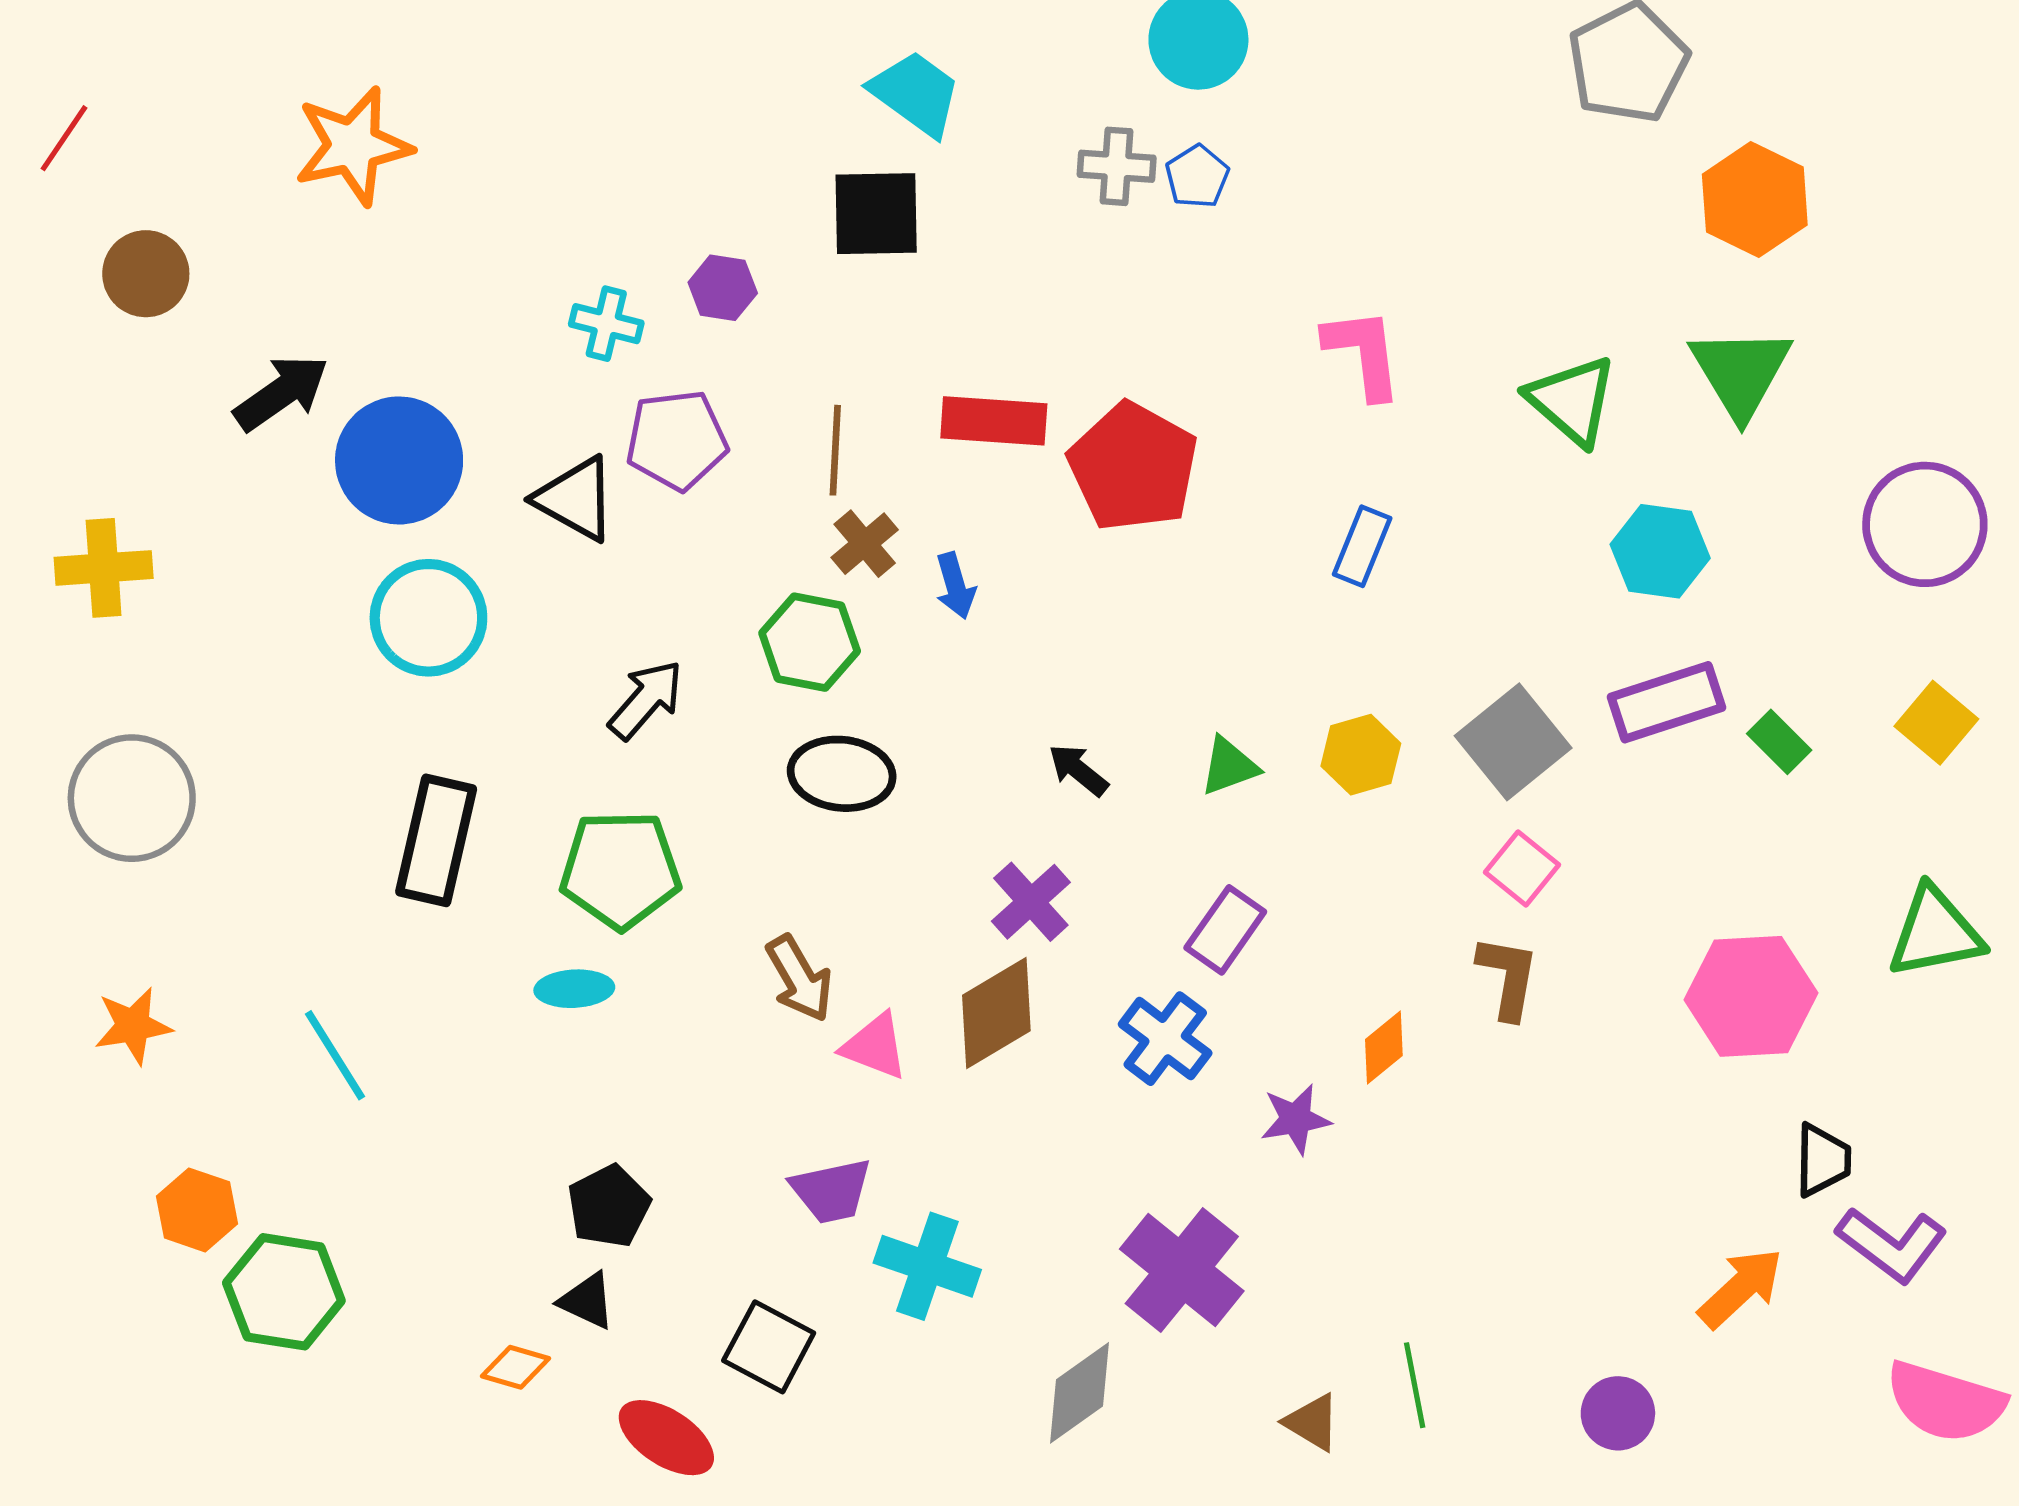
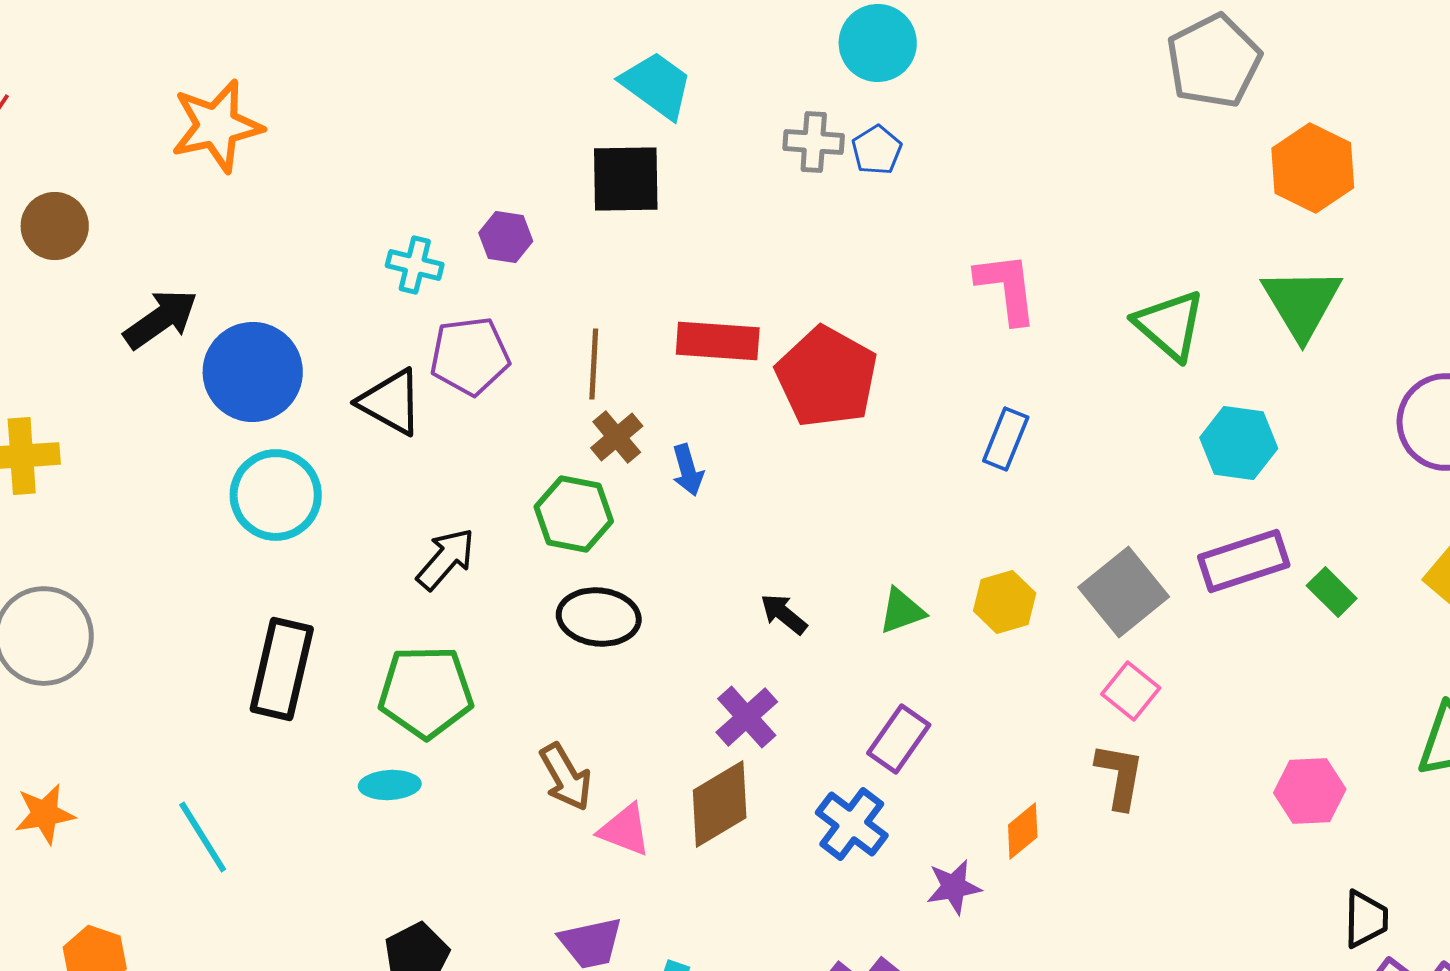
pink hexagon: (1751, 996) -> (1310, 791), size x0.7

